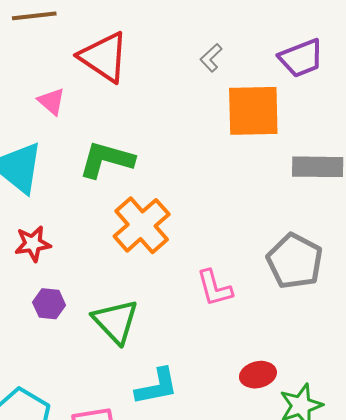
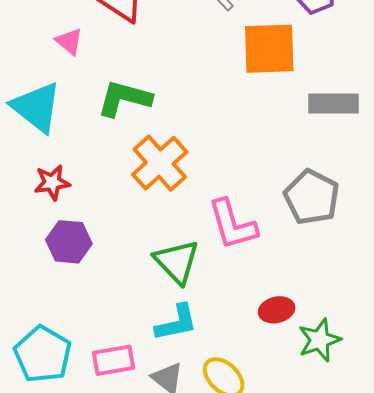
pink L-shape: (214, 288) -> (233, 224), size x1.4
purple hexagon: (49, 304) -> (69, 242), size x1.4
green triangle: (115, 321) -> (177, 262), moved

